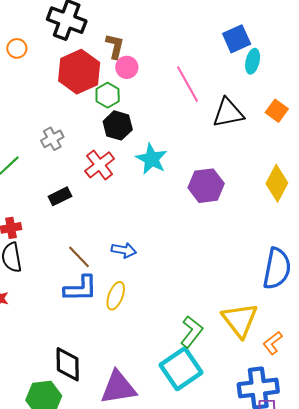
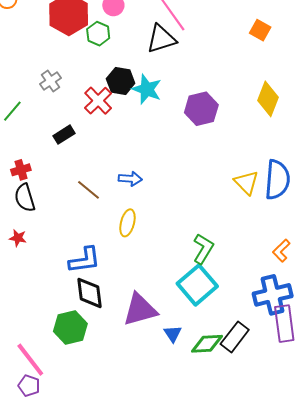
black triangle: (228, 113) -> (161, 39), moved
black hexagon: (118, 125) -> (121, 81), moved
blue L-shape: (81, 289) -> (85, 260), moved
yellow triangle: (240, 320) -> (246, 183), moved, size x0.7

